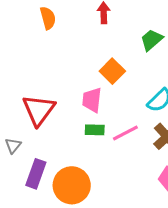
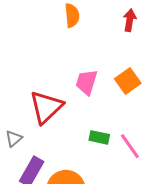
pink trapezoid: (92, 100) -> (86, 82), moved
pink line: (125, 133) -> (130, 146), turned 72

